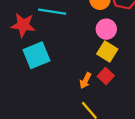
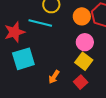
red star: (23, 25) -> (15, 32), turned -30
orange arrow: (85, 81) -> (54, 77), moved

